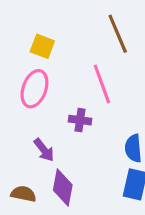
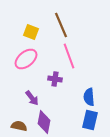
brown line: (118, 34) -> (61, 25), moved
pink ellipse: (34, 89) -> (26, 59), turned 30

